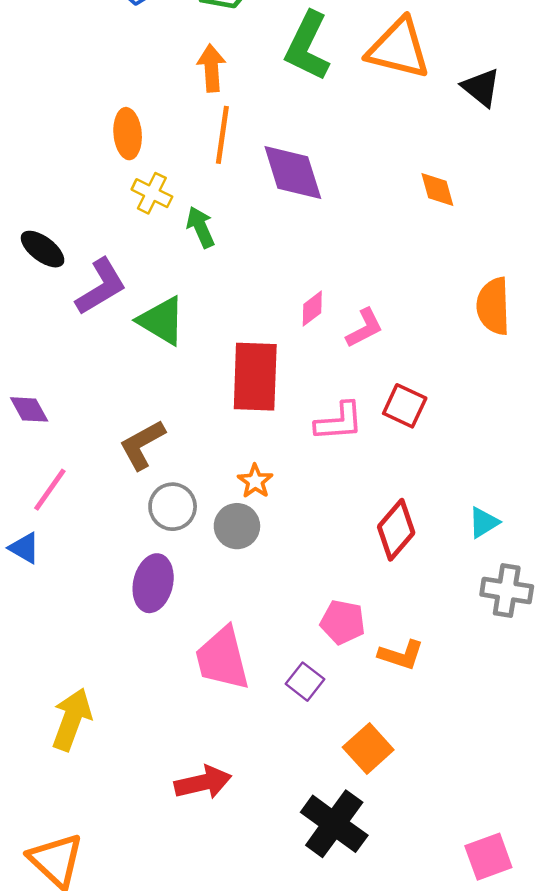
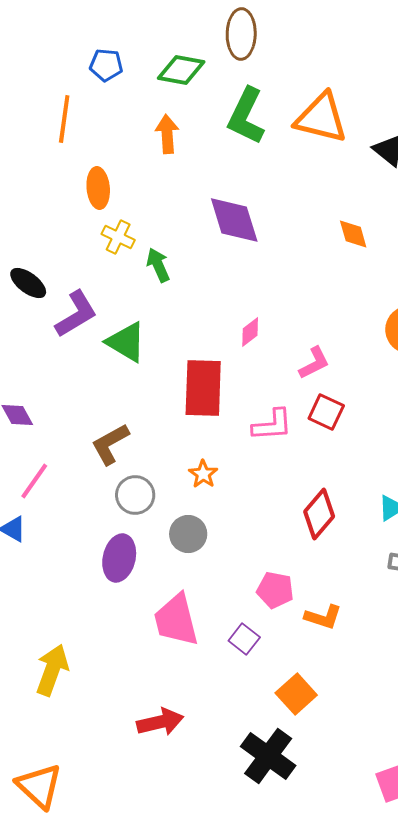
orange line: (222, 135) -> (64, 119), moved
pink L-shape: (365, 328) -> (314, 363), moved
gray circle: (237, 526) -> (188, 534), moved

